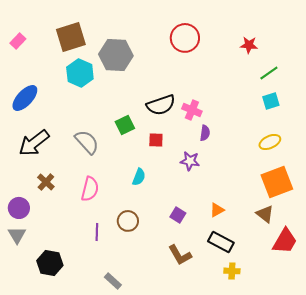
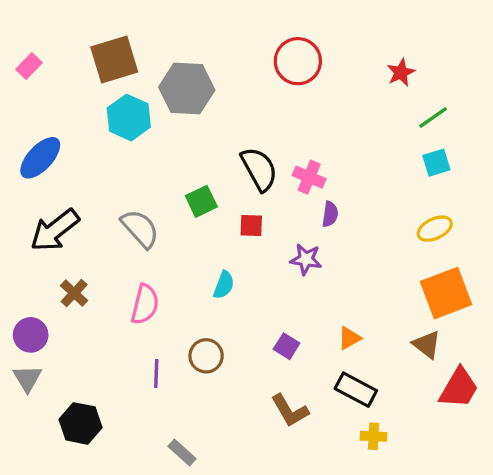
red star: (249, 45) -> (401, 72), turned -30
black semicircle: (161, 105) -> (259, 169), turned -100

